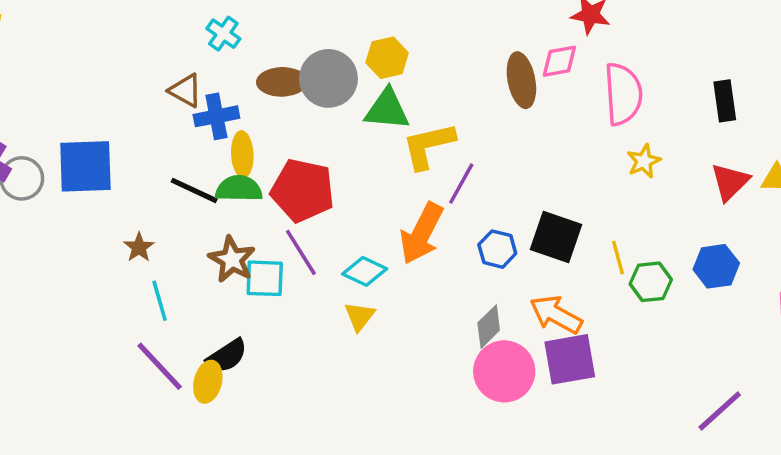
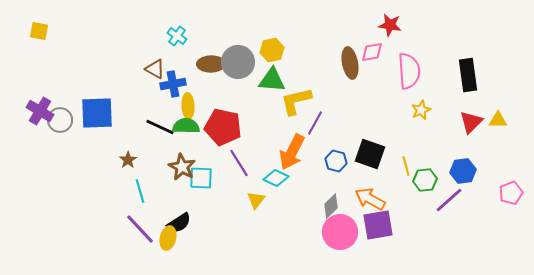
black rectangle: (725, 101) -> (468, 75), size x1.4
purple line: (301, 252) -> (239, 163), moved
cyan diamond: (365, 271) -> (276, 178), moved
purple line: (720, 411) -> (449, 200), moved

